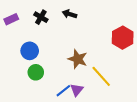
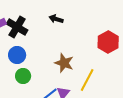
black cross: (41, 17) -> (17, 27), moved, size x1.5
yellow line: (101, 76) -> (87, 80), turned 70

